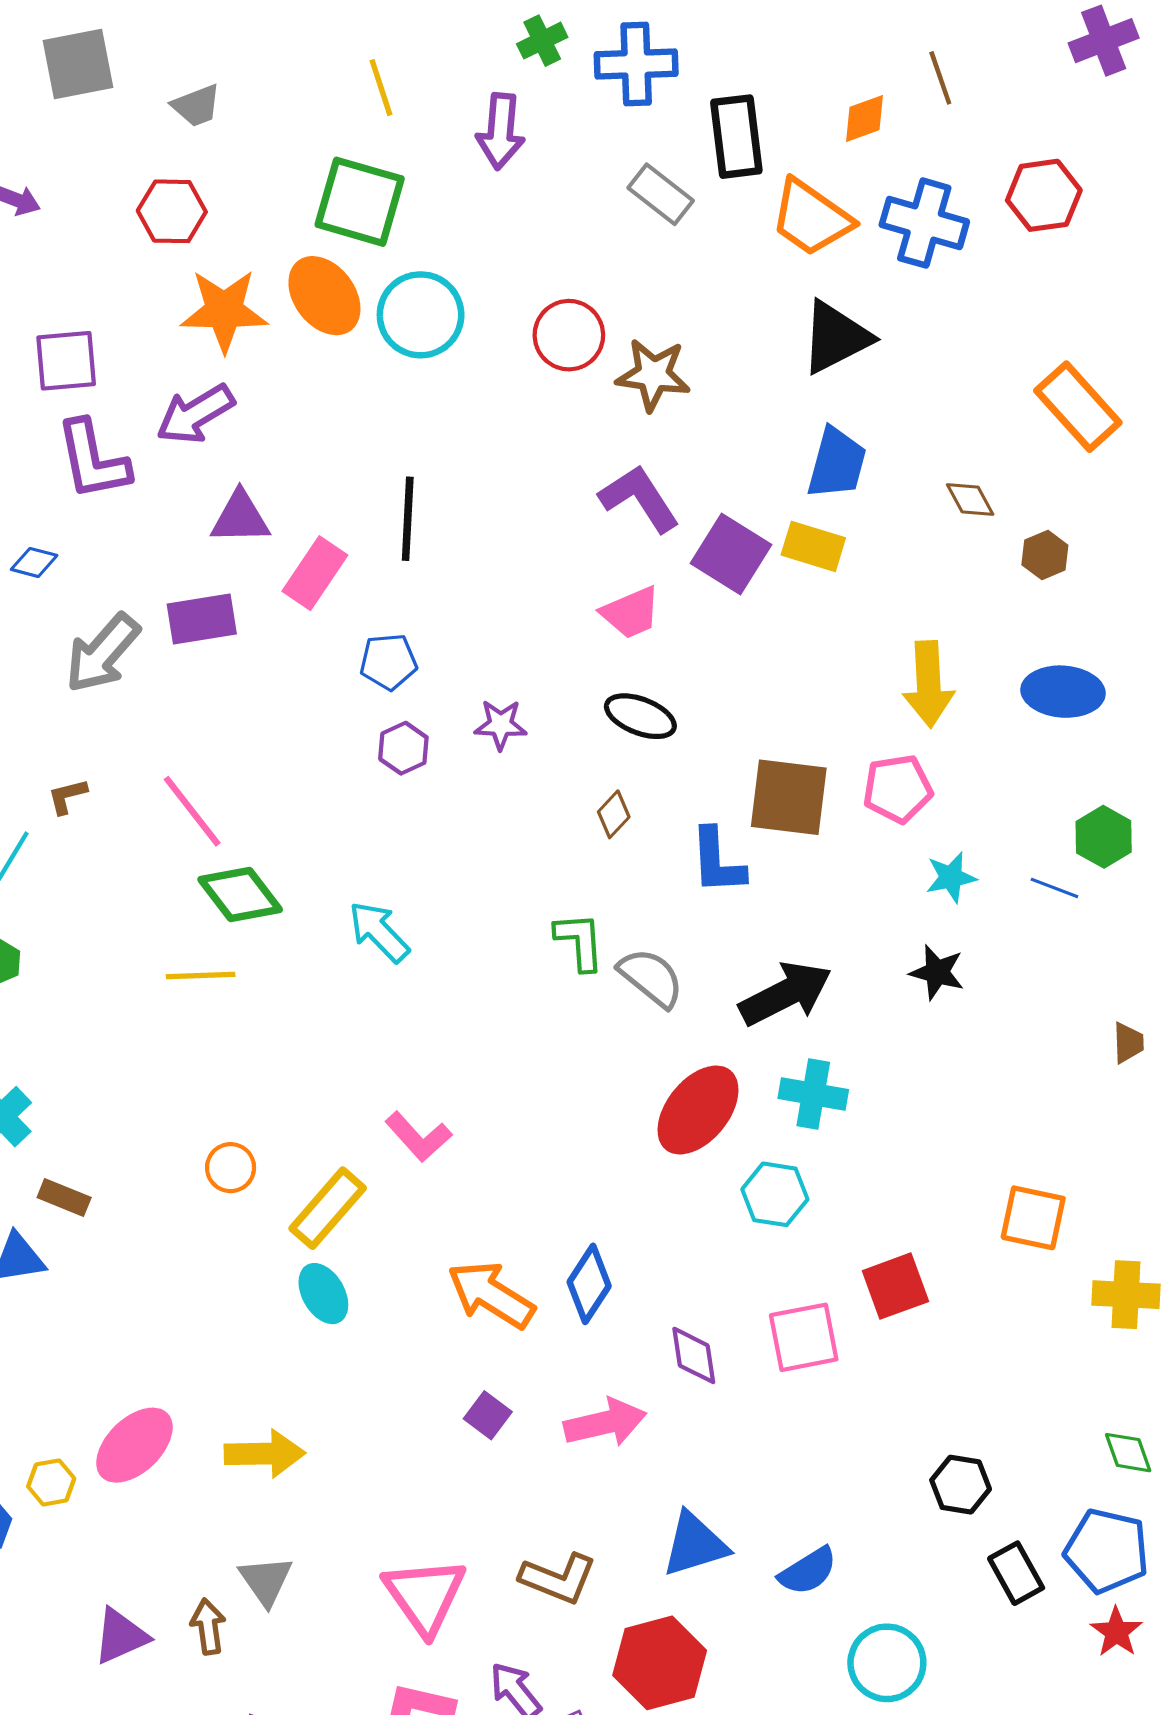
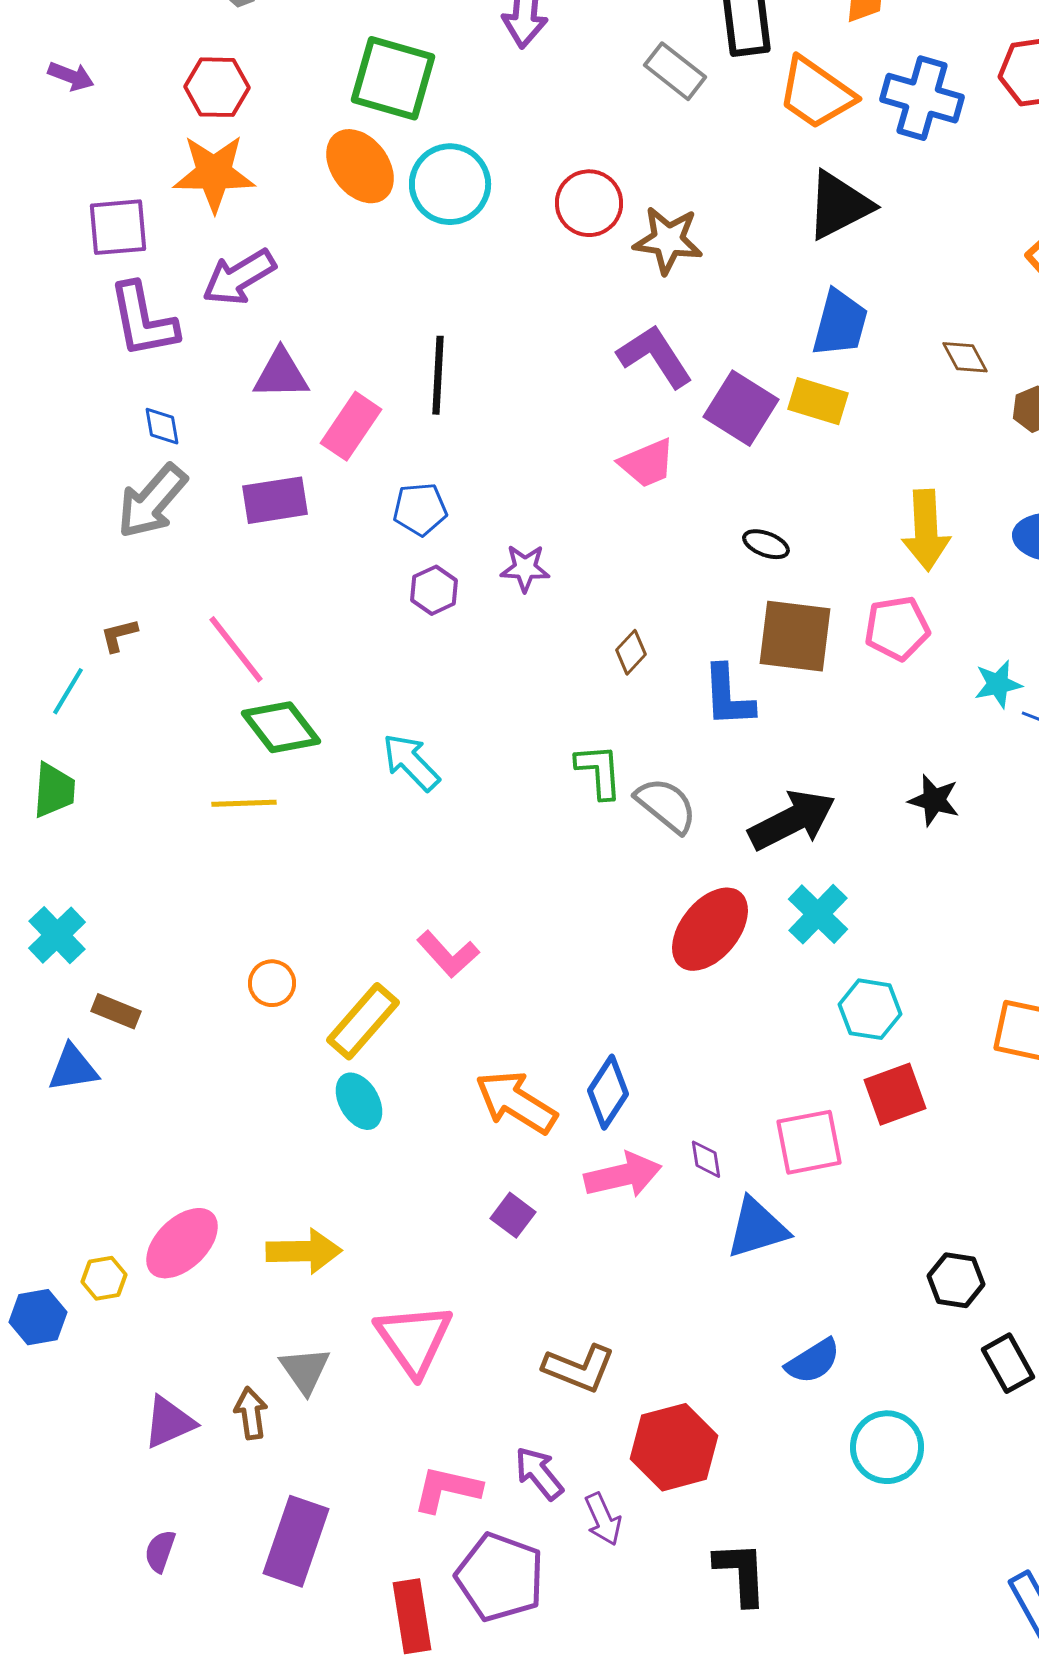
orange star: (224, 311) -> (214, 173), moved
blue diamond: (34, 562) -> (162, 426), moved, turned 66
purple rectangle: (202, 619) -> (275, 500), moved
black ellipse: (640, 716) -> (766, 544), moved, size x0.7
cyan star: (951, 877) -> (998, 684), moved
cyan cross: (813, 1094) -> (818, 914), turned 34
cyan hexagon: (775, 1194) -> (870, 1009), moved
purple diamond: (694, 1355) -> (706, 1159), size x0.7
pink arrow: (605, 1423) -> (623, 1175), moved
blue triangle: (695, 1544) -> (757, 1228), moved
pink triangle: (425, 1596) -> (414, 1339), moved

